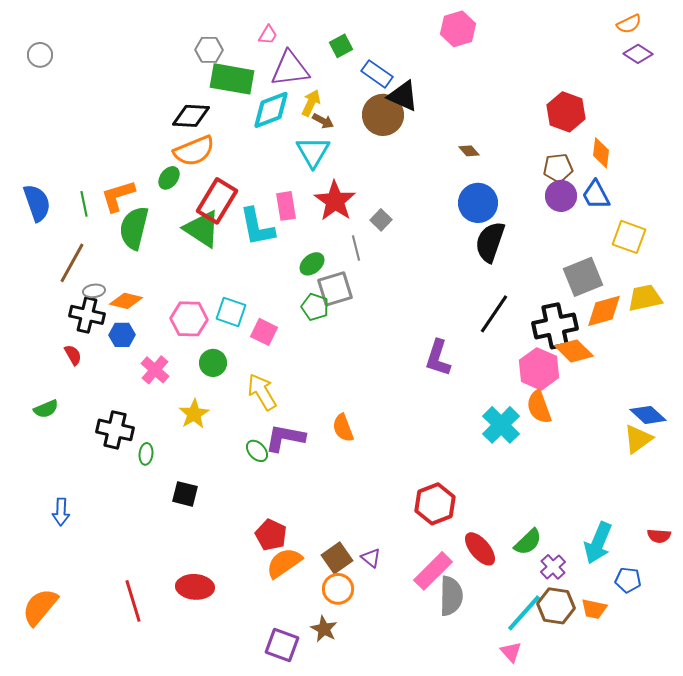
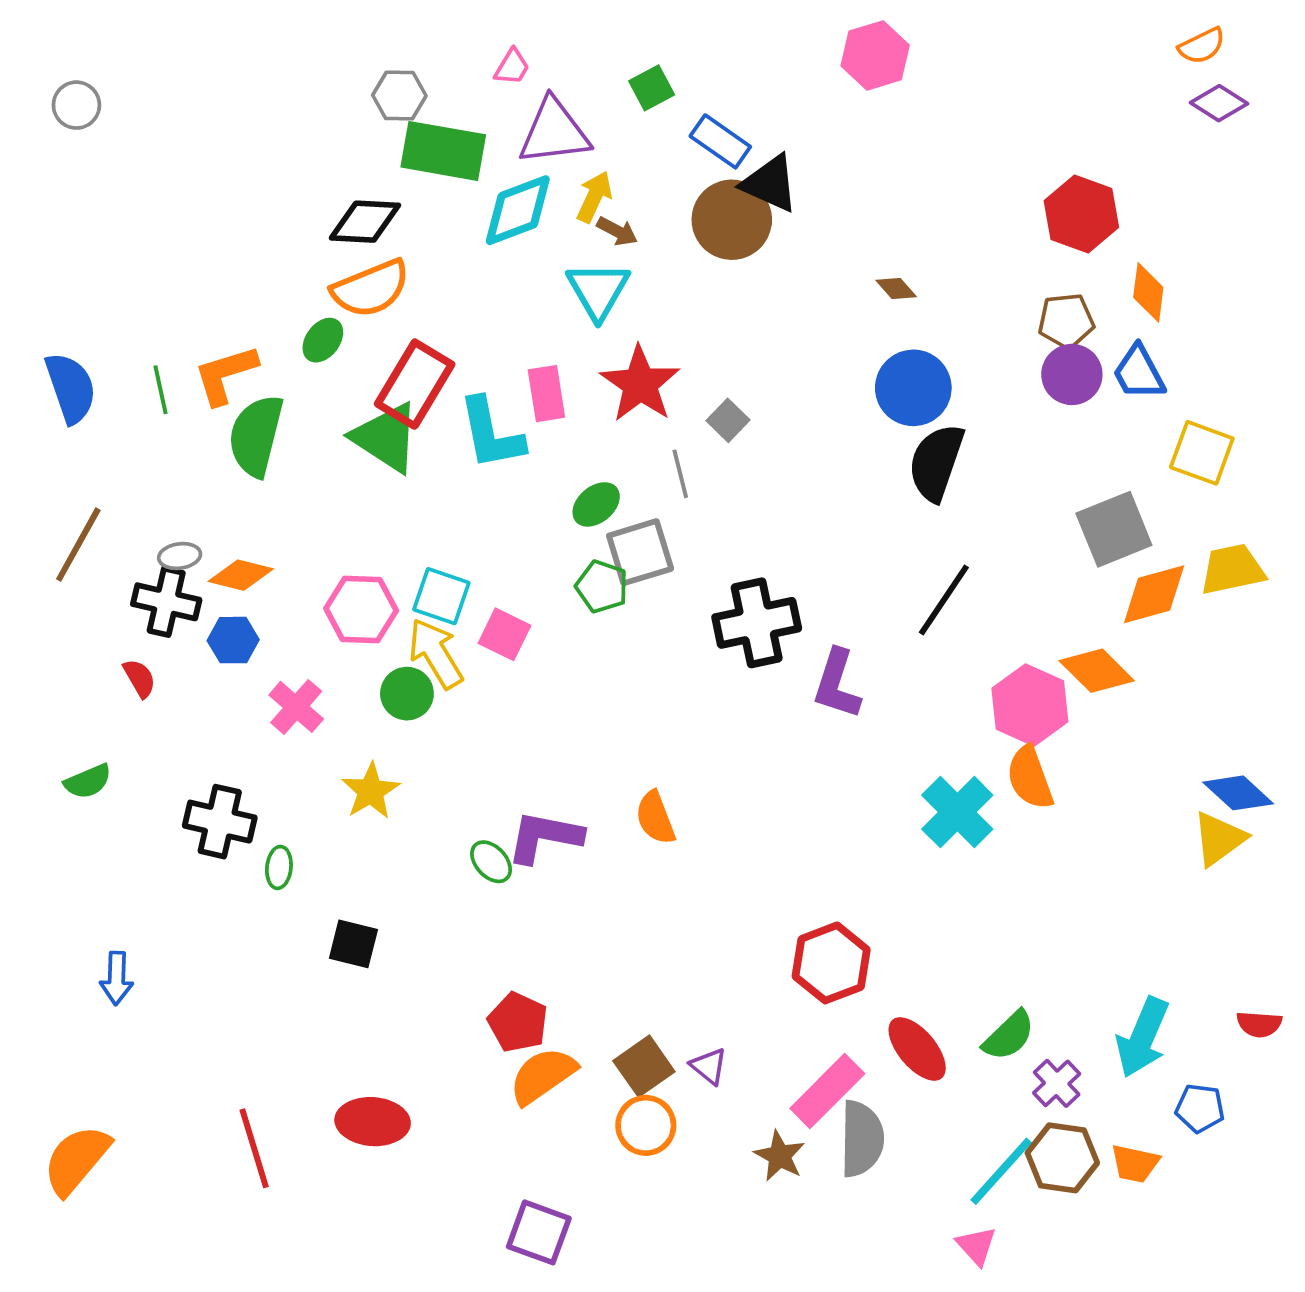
brown line: (72, 263) -> (78, 545), moved
black cross: (555, 326) -> (757, 623), moved
yellow arrow: (262, 392) -> (436, 653), moved
brown star: (324, 629) -> (780, 1156), moved

